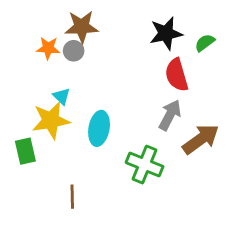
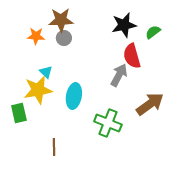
gray circle: (74, 51) -> (64, 38), moved
gray arrow: (170, 115) -> (119, 75), moved

